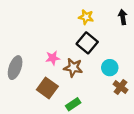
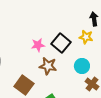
yellow star: (86, 17) -> (86, 37), moved
pink star: (53, 58) -> (38, 45), moved

